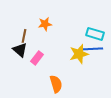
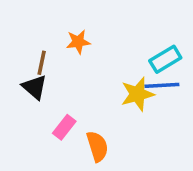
cyan rectangle: (95, 34) -> (165, 59), turned -48
pink rectangle: (37, 58) -> (64, 127), moved

